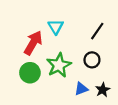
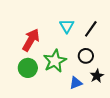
cyan triangle: (56, 27) -> (67, 26), moved
black star: (103, 90) -> (97, 76), moved

